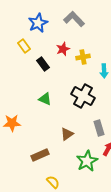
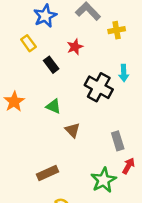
yellow cross: (83, 57) -> (117, 30), moved
black cross: (83, 96) -> (99, 87), moved
orange star: (12, 123) -> (14, 102), moved, turned -30
brown triangle: (67, 134) -> (72, 130), moved, turned -40

